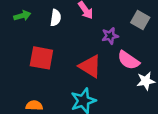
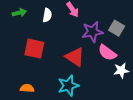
gray square: (140, 20) -> (117, 28), moved
purple star: (110, 36) -> (92, 32), size x1.5

